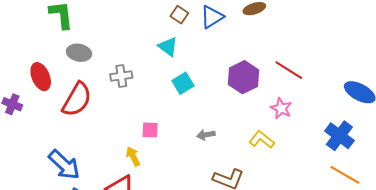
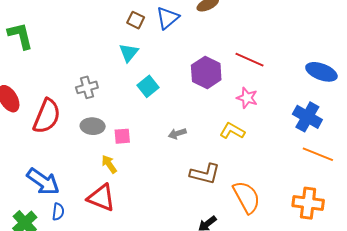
cyan triangle: (168, 47) -> (129, 53), turned 40
gray ellipse: (79, 53) -> (93, 126), moved

